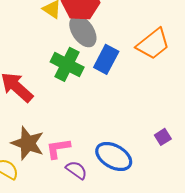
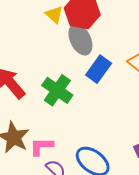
green cross: (67, 64) -> (57, 90), moved

